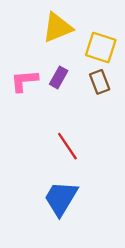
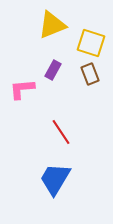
pink L-shape: (24, 81) -> (22, 89), moved

